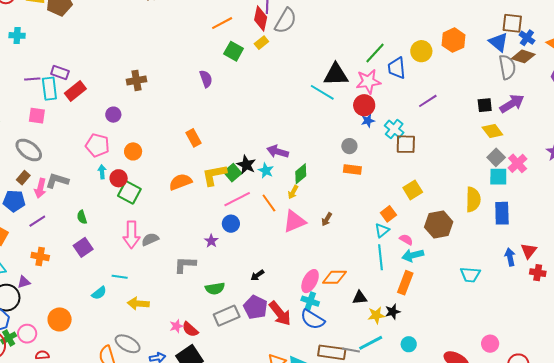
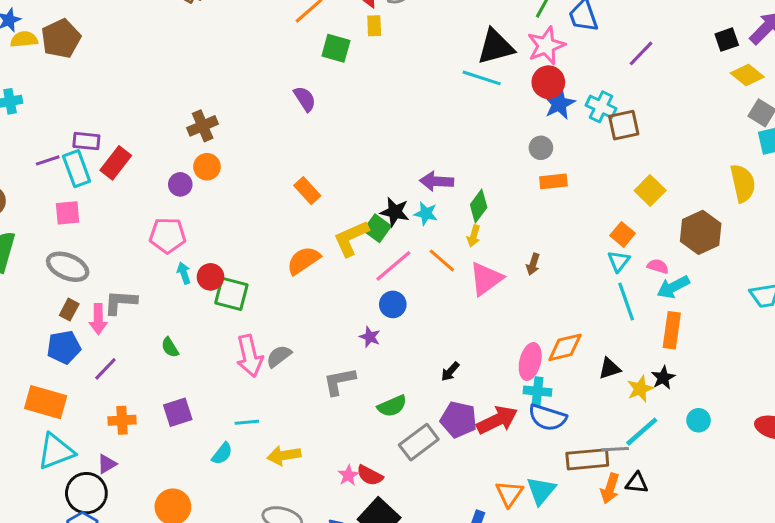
yellow rectangle: (261, 43) -> (374, 26), turned -40
blue star: (368, 121) -> (559, 104), size x1.5
orange circle: (133, 151) -> (207, 167), moved
purple square: (83, 247) -> (178, 412), moved, turned 30
red arrow: (280, 313) -> (497, 420), turned -64

